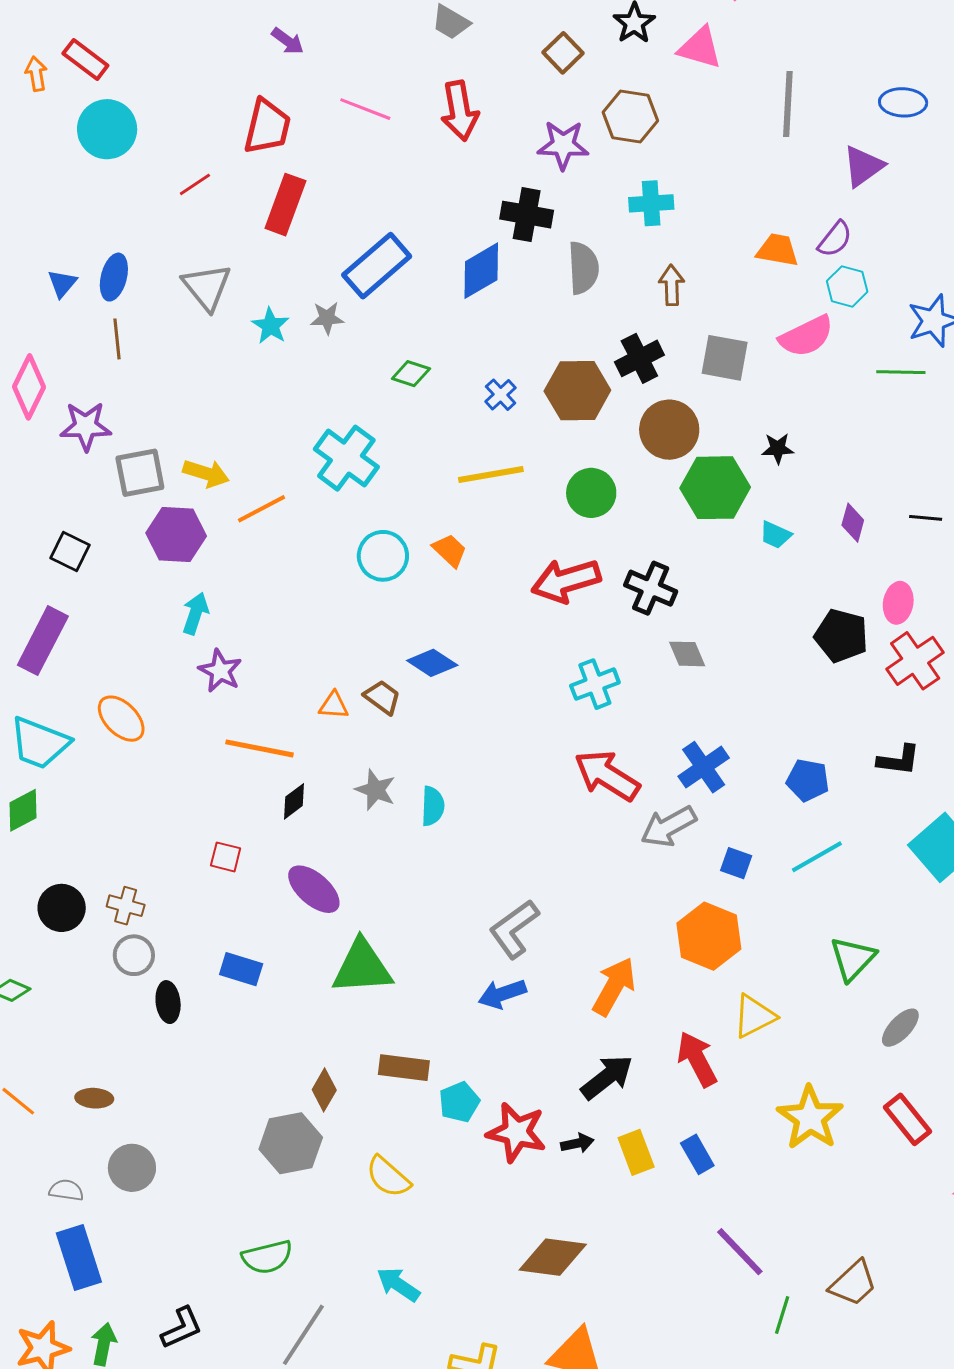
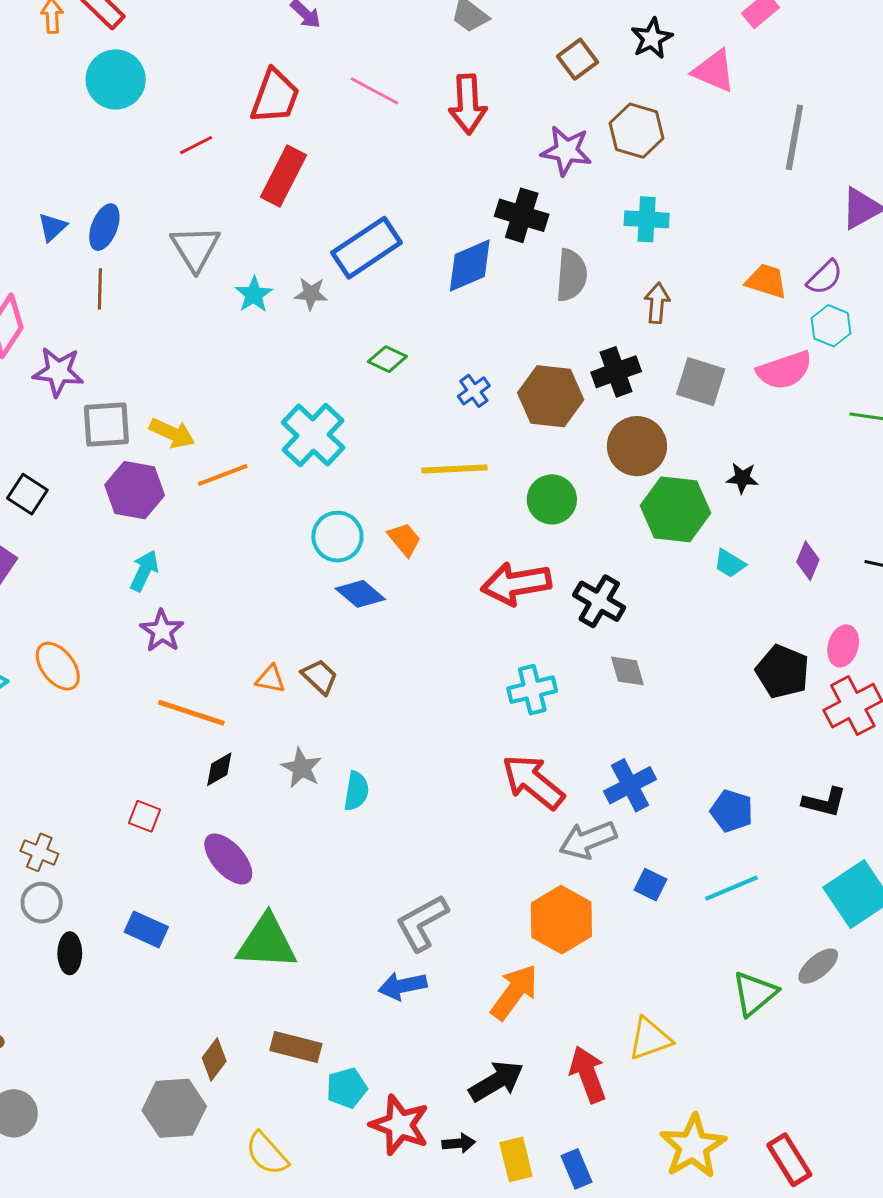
blue diamond: (432, 663) -> (360, 594), moved
orange hexagon: (709, 936) -> (561, 920), moved
gray ellipse: (900, 1028) -> (818, 966), moved

